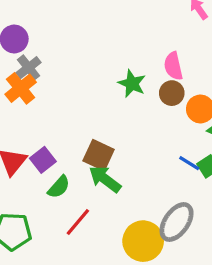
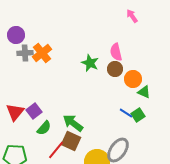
gray cross: (29, 68) -> (25, 53), turned 35
orange cross: (21, 88) -> (42, 53), moved
brown square: (99, 155) -> (71, 141), moved

